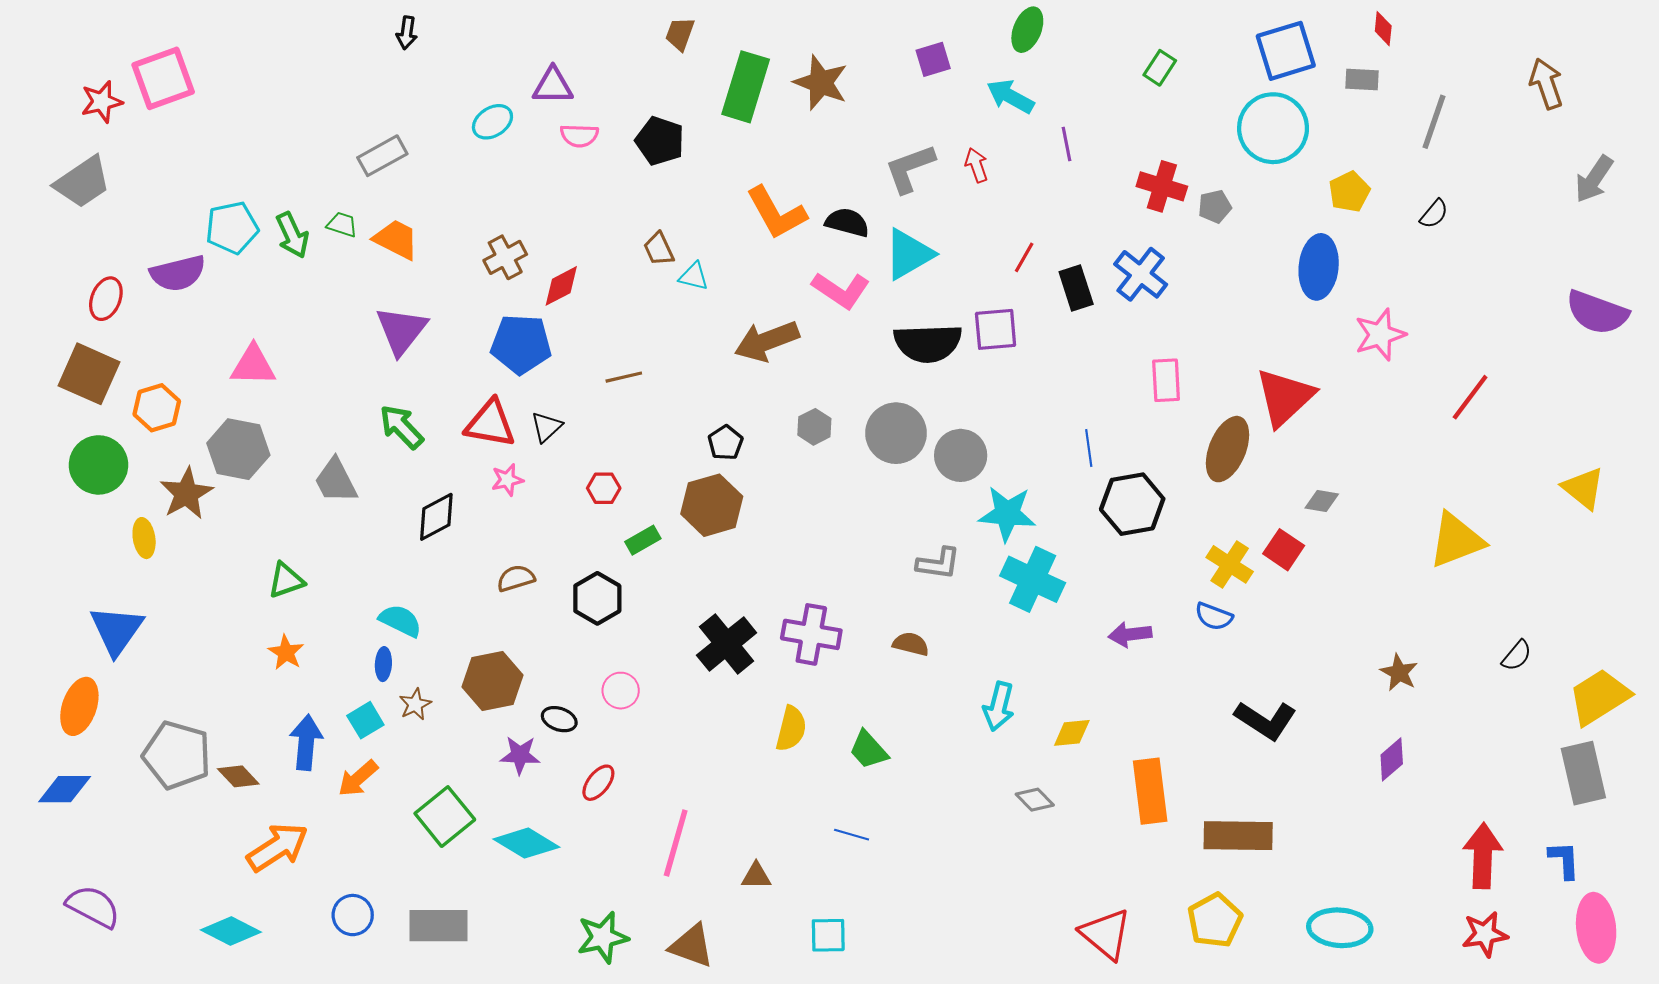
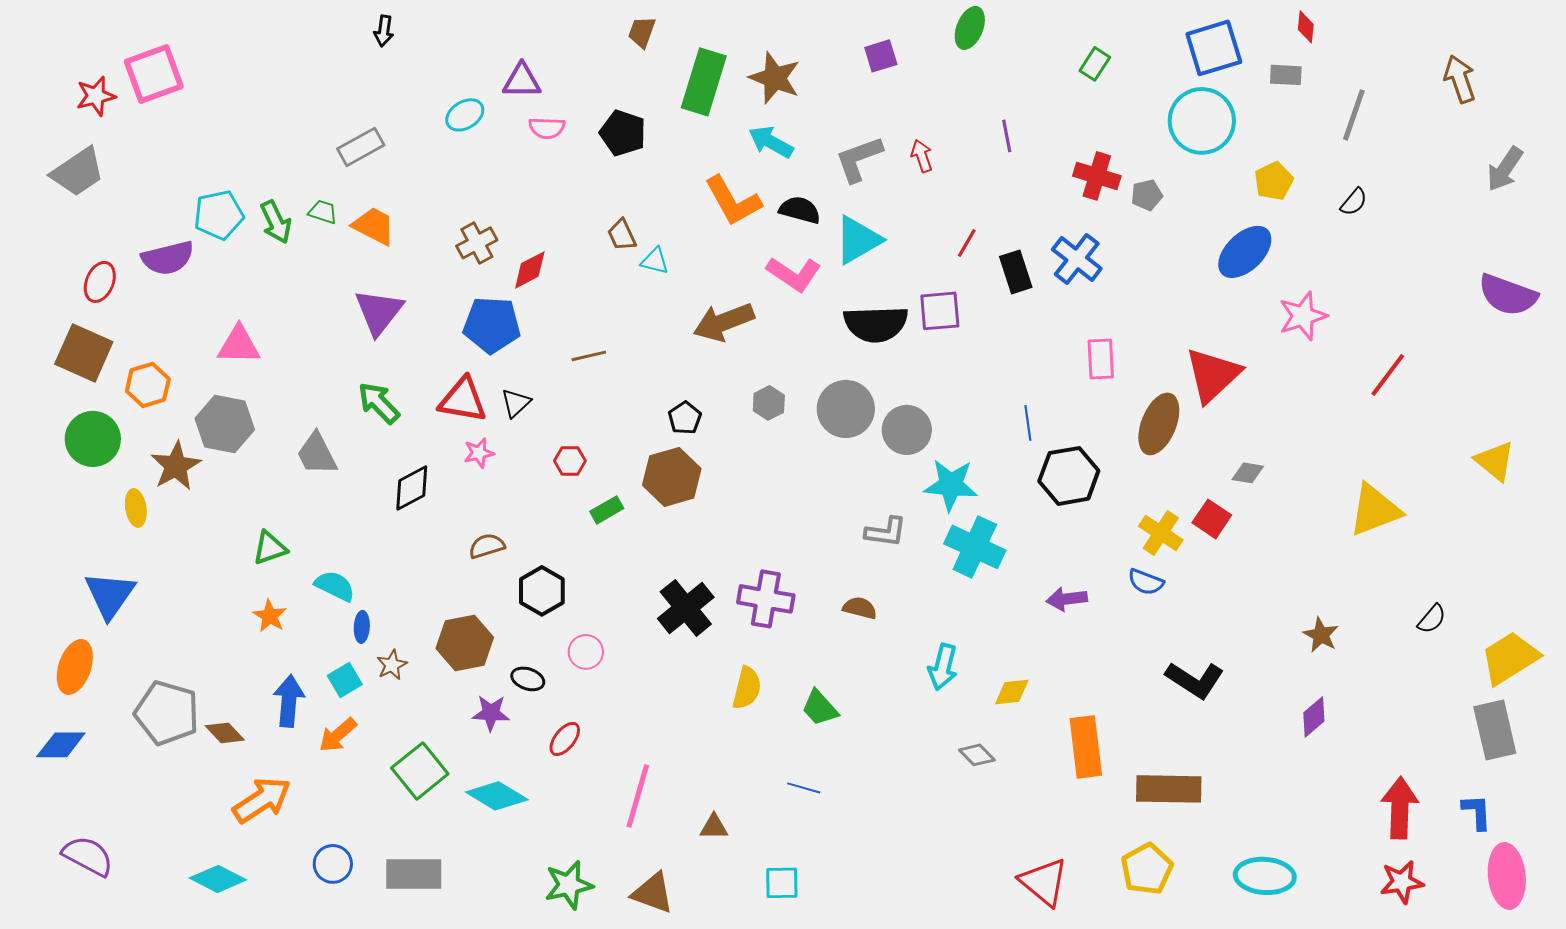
cyan arrow: (1010, 96) -> (771, 142), moved
blue ellipse: (1319, 267) -> (1245, 252), turned 40
black hexagon: (597, 598) -> (542, 591), moved
cyan semicircle: (400, 621) -> (335, 586), moved

